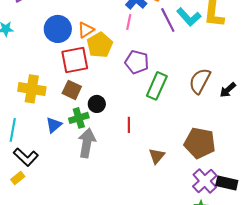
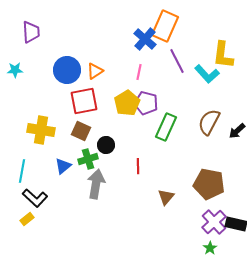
cyan L-shape: (189, 17) -> (207, 74), moved
pink line: (129, 22) -> (139, 72), moved
yellow pentagon: (100, 45) -> (127, 103), moved

